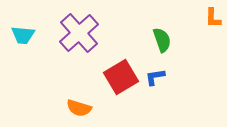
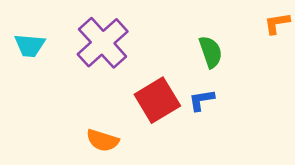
orange L-shape: (213, 18) -> (277, 23), turned 80

